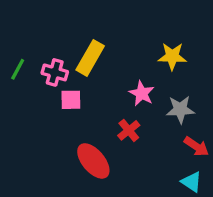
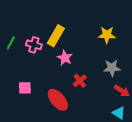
pink star: (142, 93) -> (65, 58), moved
pink square: (71, 100) -> (25, 88), moved

